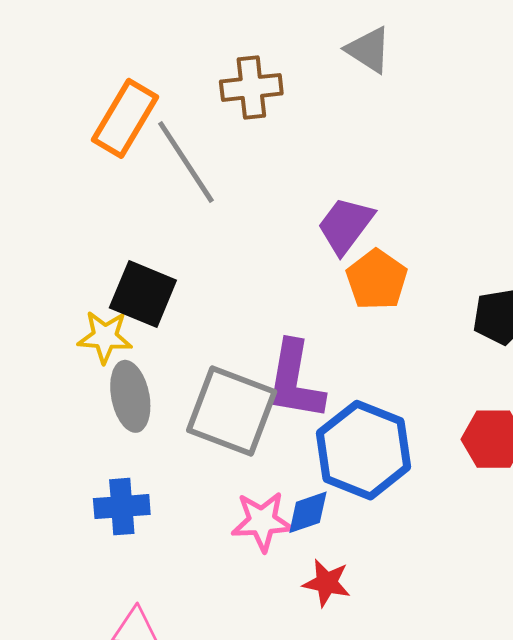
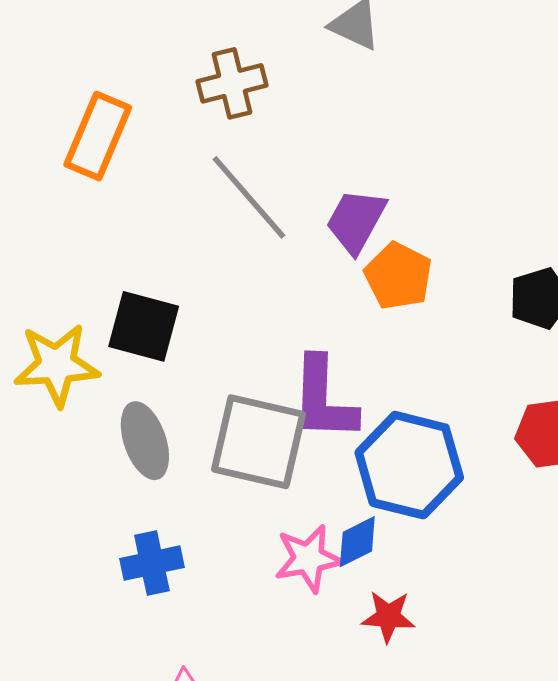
gray line: (186, 162) -> (249, 197), moved
yellow star: (105, 337) -> (57, 365), moved, size x1.4

